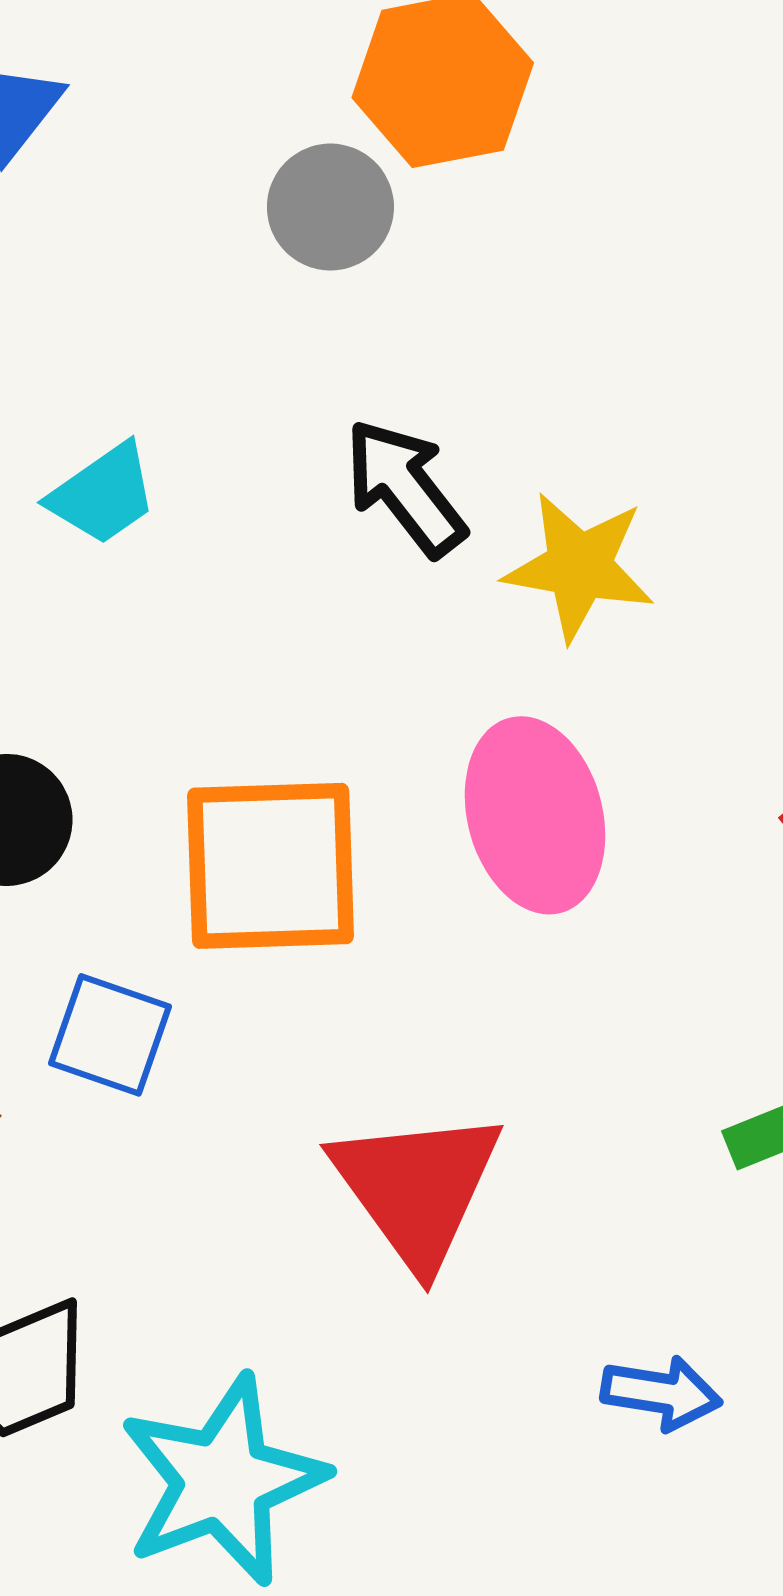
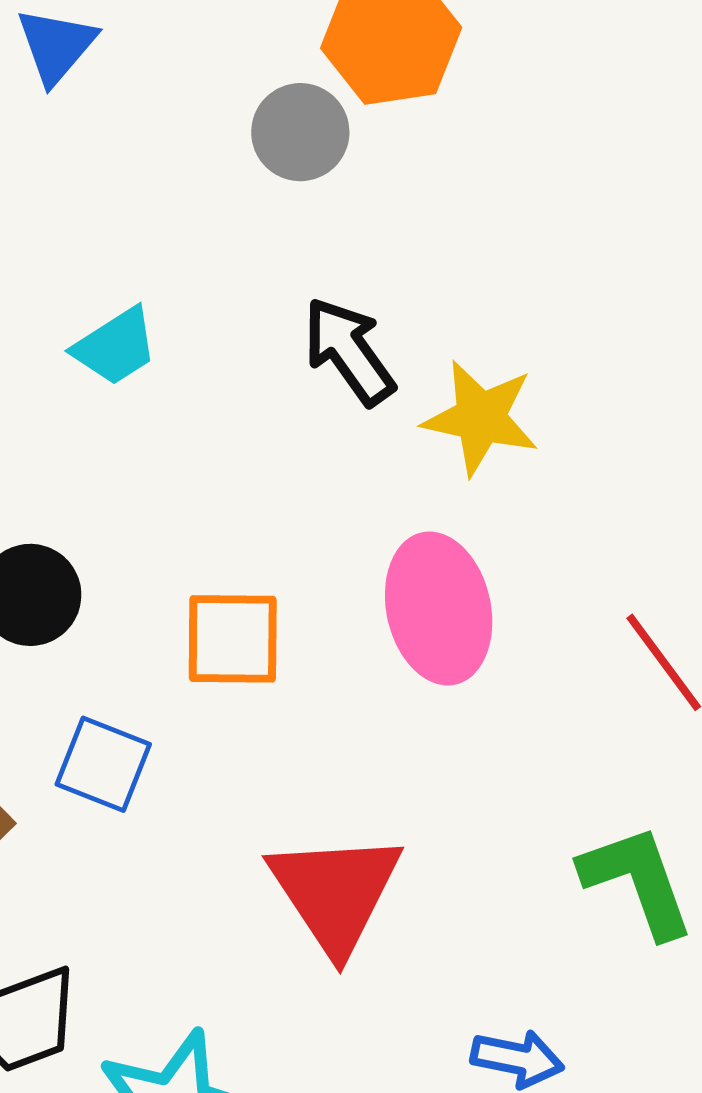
orange square: (271, 866) -> (233, 639), size x0.7

